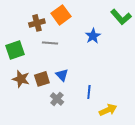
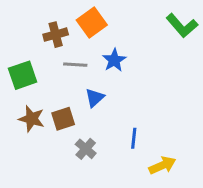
blue star: (93, 36) -> (114, 60), moved
blue triangle: (62, 75) -> (95, 98), moved, turned 32

